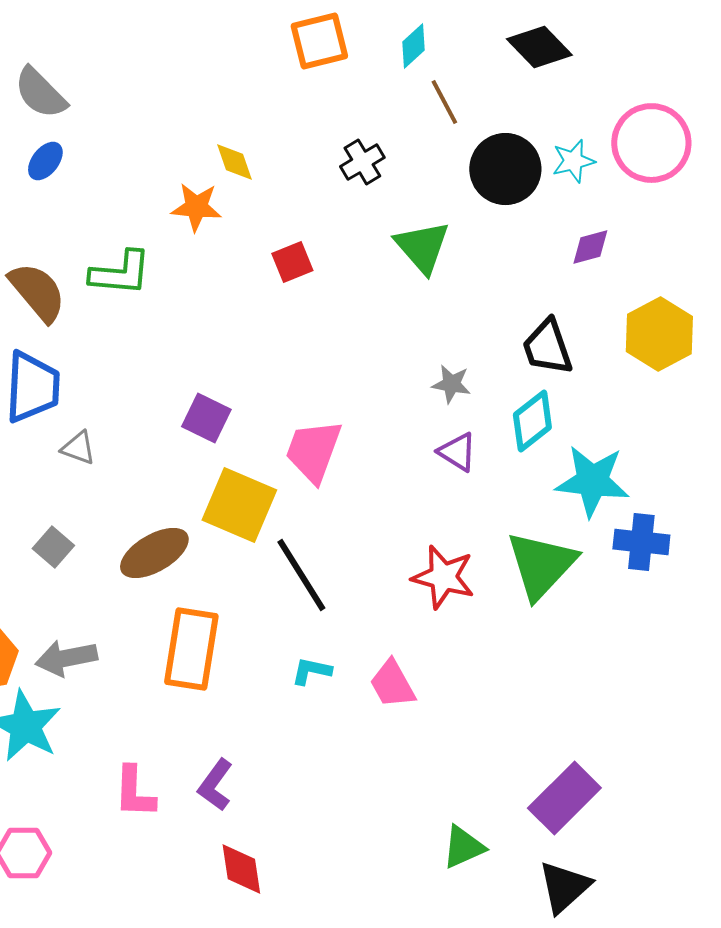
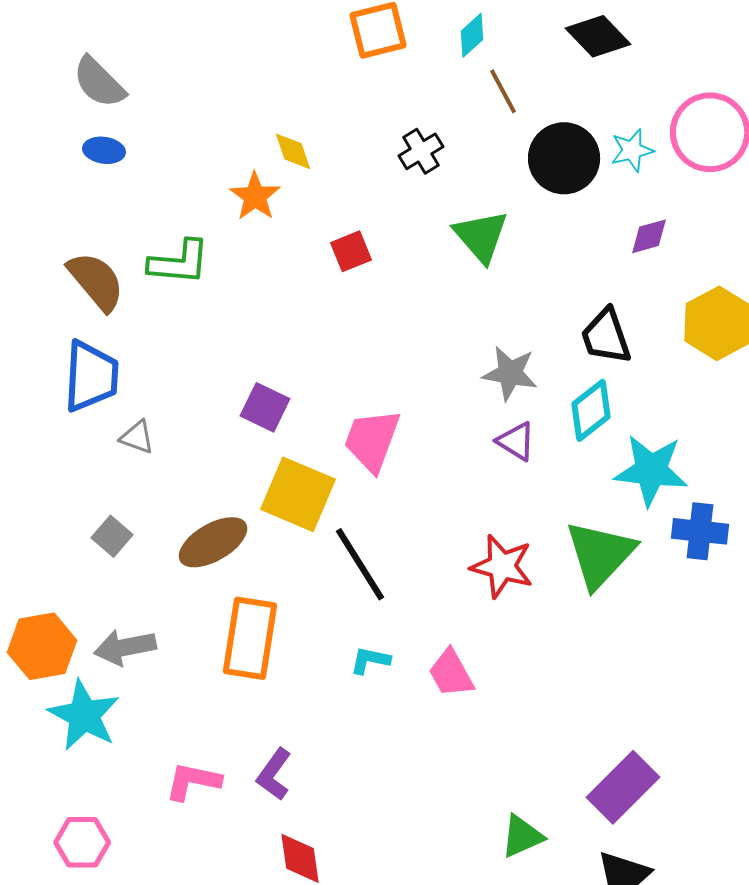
blue ellipse: (45, 161) -> (104, 150), turned 60
orange star: (196, 207) -> (255, 196), turned 30
gray star: (451, 384) -> (510, 373), size x1.4
pink L-shape: (134, 792) -> (193, 781), turned 100

